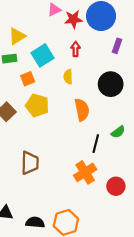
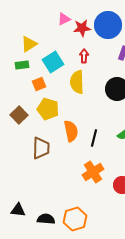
yellow semicircle: (68, 77) -> (77, 82), size x1.6
orange semicircle: (82, 110) -> (71, 131), moved
black line: (96, 144) -> (94, 138), moved
brown trapezoid: (30, 163) -> (41, 148), moved

